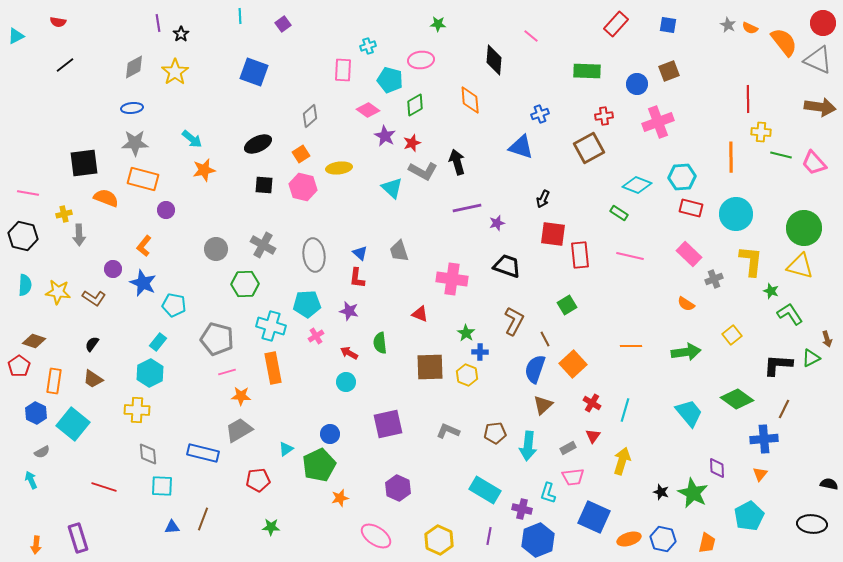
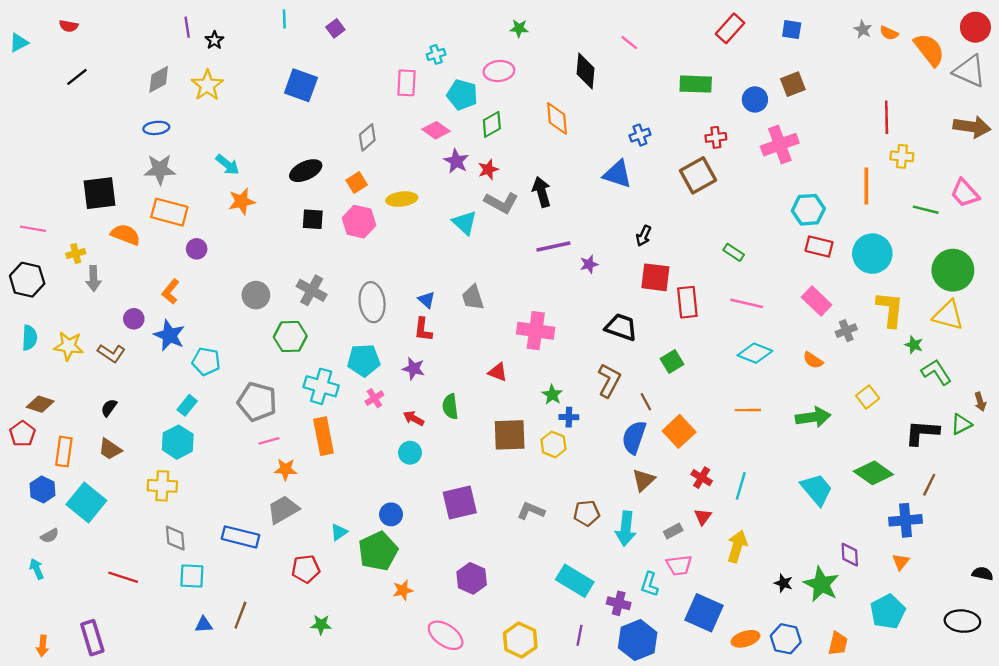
green line: (781, 155) -> (926, 210), moved
cyan diamond: (637, 185) -> (755, 353), moved
black trapezoid: (507, 266) -> (621, 327), moved

